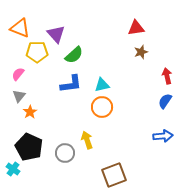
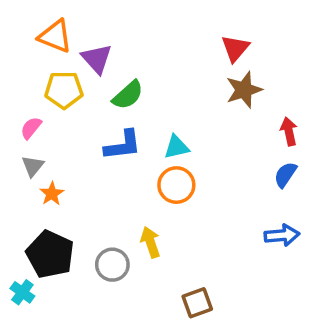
orange triangle: (20, 28) -> (55, 36), moved
red triangle: (136, 28) -> (235, 48), turned -42
brown star: (141, 52) -> (244, 90), size x1.5
brown square: (114, 175) -> (197, 303), size x0.7

